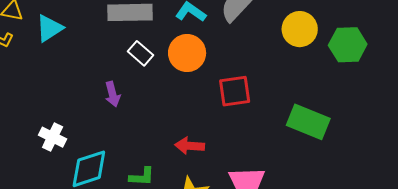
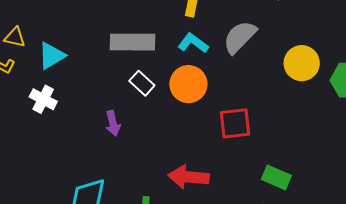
green rectangle: (308, 122) -> (276, 177), moved, size x0.7
white cross: (53, 137) -> (43, 99), moved
red arrow: (190, 146) -> (189, 177), size x1.4

